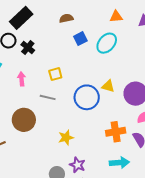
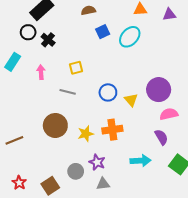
yellow triangle: (108, 86) -> (131, 100), moved, turned 32
blue circle: (87, 97) -> (108, 92), size x0.7
brown circle: (24, 120) -> (55, 125), moved
orange cross: (116, 132) -> (112, 130), moved

